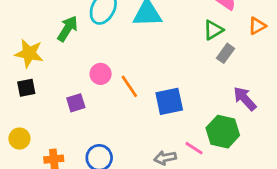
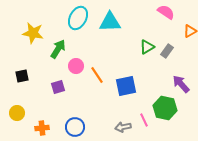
green arrow: (68, 29) -> (58, 49), moved
green triangle: (213, 30) -> (147, 47), moved
yellow star: (29, 53) -> (33, 33), moved
pink line: (194, 148) -> (144, 120), turned 32

